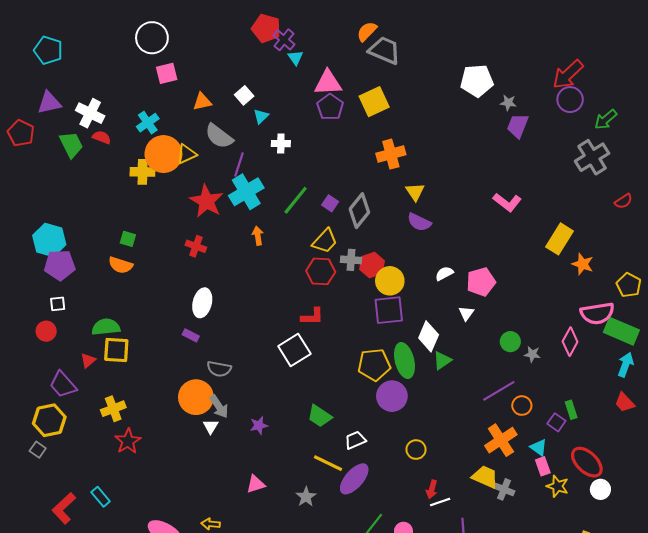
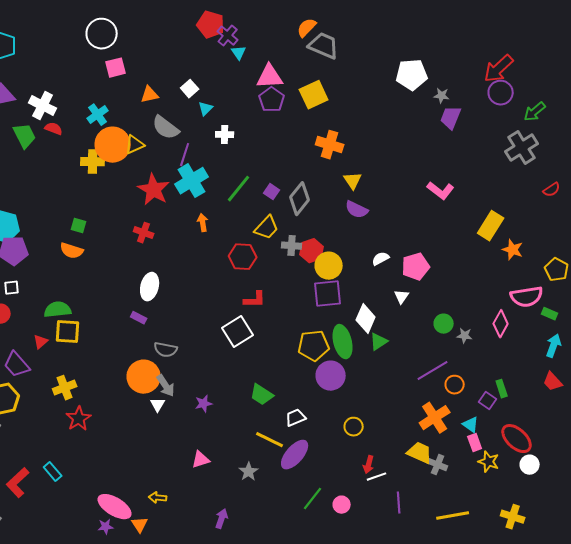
orange cross: (391, 154) -> (330, 145), turned 32
red hexagon: (321, 271) -> (243, 257), moved
green rectangle: (621, 331) -> (550, 314), size x0.5

